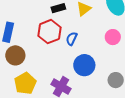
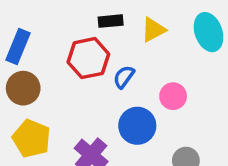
pink circle: (113, 37) -> (173, 96), moved
yellow pentagon: (25, 83) -> (31, 139), turned -30

